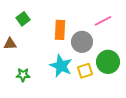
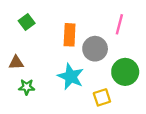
pink line: (103, 21) -> (119, 24), turned -48
brown triangle: (10, 44) -> (16, 63), moved
yellow square: (85, 71) -> (102, 97), moved

